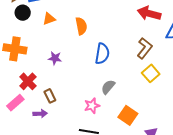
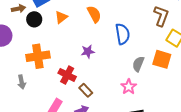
purple star: (55, 58) -> (88, 52), moved
red cross: (28, 81) -> (67, 75), moved
orange square: (128, 115) -> (162, 59), moved

